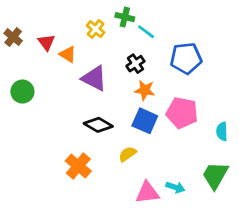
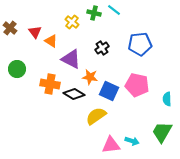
cyan line: (146, 32) -> (114, 10), moved
orange star: (145, 90) -> (90, 77), moved
yellow semicircle: (127, 154) -> (96, 116), size x1.5
orange cross: (78, 166) -> (50, 84), moved, turned -30

